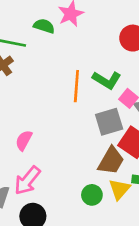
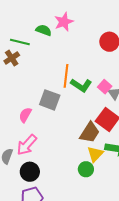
green L-shape: (107, 80) -> (81, 85), moved
gray square: (109, 122) -> (50, 100), moved, turned 35
green circle: (92, 195) -> (86, 169), moved

